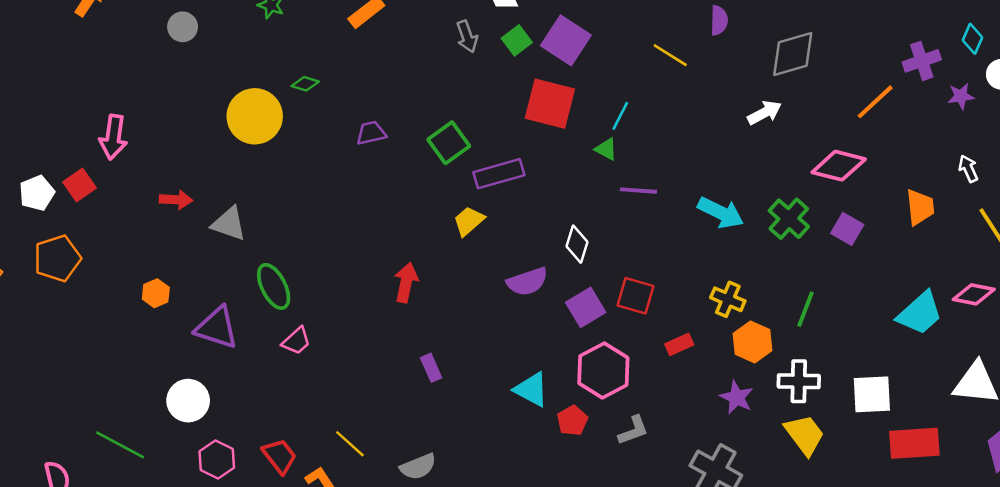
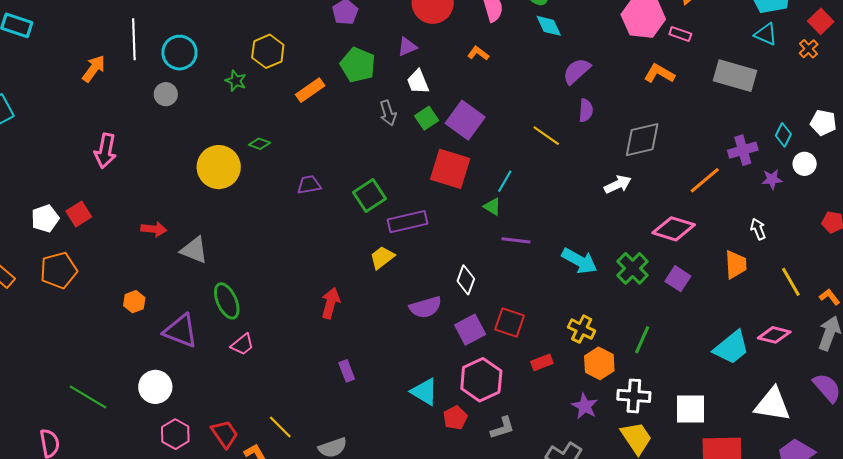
pink arrow: (113, 137) -> (105, 151), moved
white arrow: (968, 169) -> (758, 229), moved
green line: (120, 445) -> (88, 397), moved

